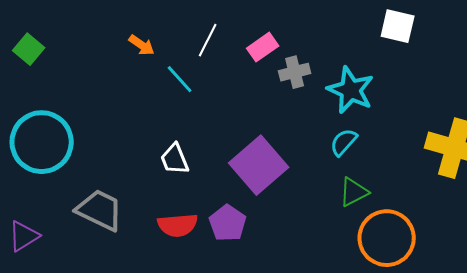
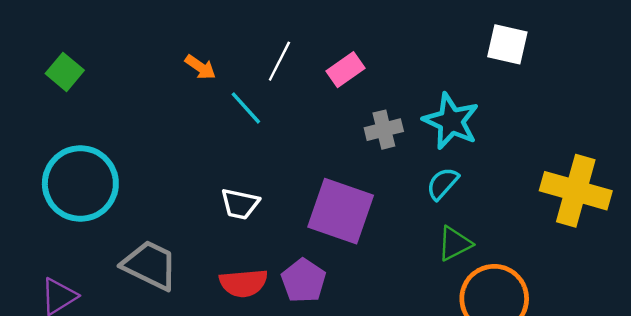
gray cross: (295, 72) -> (384, 130), moved
white trapezoid: (175, 159) -> (240, 204), turned -56
purple square: (259, 165) -> (341, 211), turned -30

